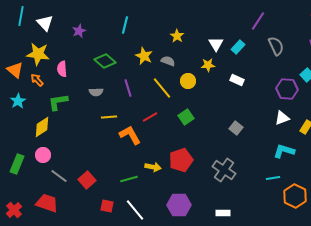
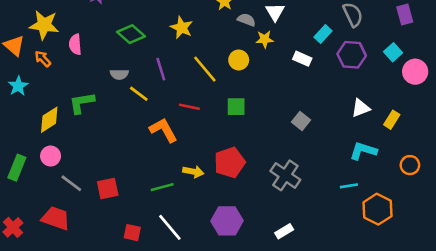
cyan rectangle: (238, 47) -> (323, 34), moved
gray semicircle: (168, 61) -> (246, 20), moved
purple hexagon: (287, 89) -> (352, 55), moved
green L-shape: (58, 102) -> (82, 103), moved
yellow line: (109, 117) -> (139, 94), moved, turned 42
red line: (150, 117) -> (189, 107), turned 42
green square: (186, 117) -> (236, 107), turned 35
red square: (87, 180) -> (108, 188), turned 30
red square: (107, 206) -> (132, 233), moved
white rectangle: (223, 213) -> (284, 231), turned -32

